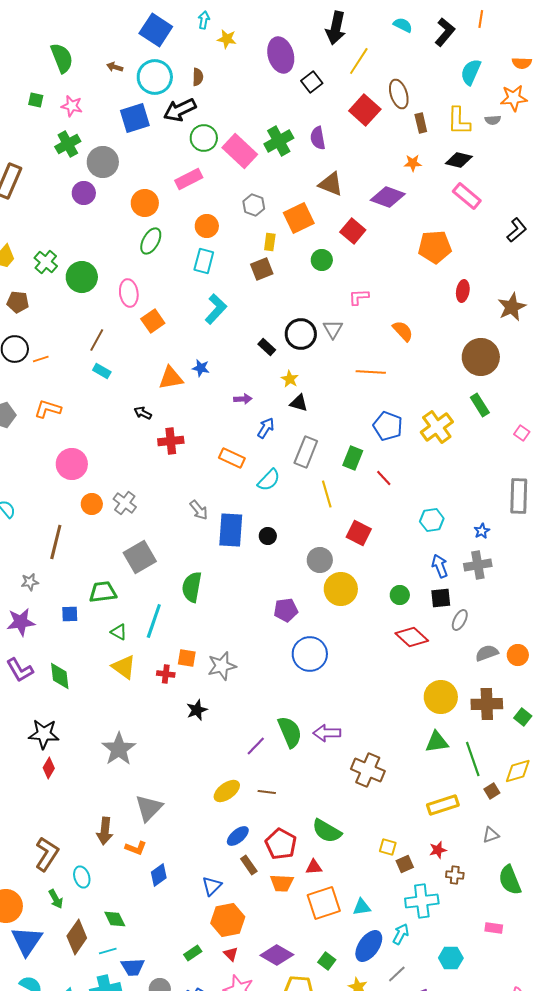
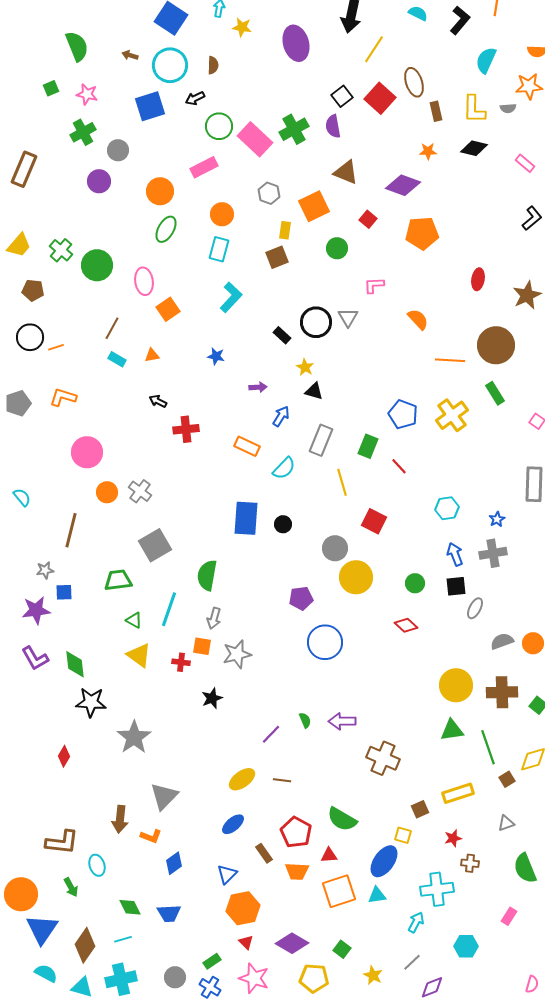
black square: (312, 82) -> (342, 96), moved
green square: (36, 100) -> (51, 88), turned -35
black arrow: (180, 110) -> (195, 98), size x0.6
gray circle: (103, 162) -> (118, 150), size x0.7
pink rectangle: (467, 196) -> (525, 163), moved, size x0.7
red square: (353, 231) -> (368, 219), size x0.7
orange pentagon: (435, 247) -> (422, 233), moved
orange line: (371, 372) -> (450, 360), moved
orange triangle: (171, 378) -> (152, 355), moved, size x0.6
gray arrow: (199, 510) -> (214, 618), moved, turned 55
blue square: (70, 614) -> (64, 592), moved
red diamond: (412, 637) -> (406, 625), moved, size x0.7
green semicircle: (290, 732) -> (305, 720), size x0.5
black star: (44, 734) -> (91, 702), moved
blue ellipse: (238, 836) -> (233, 824), moved
brown L-shape: (47, 854) -> (62, 842), turned 64
brown square: (405, 864) -> (420, 809), moved
pink rectangle: (494, 928) -> (509, 916), turned -66
brown diamond: (77, 937) -> (85, 945), moved
blue ellipse: (369, 946) -> (384, 861), moved
green rectangle: (193, 953) -> (212, 961), moved
blue trapezoid: (133, 967) -> (169, 913), moved

